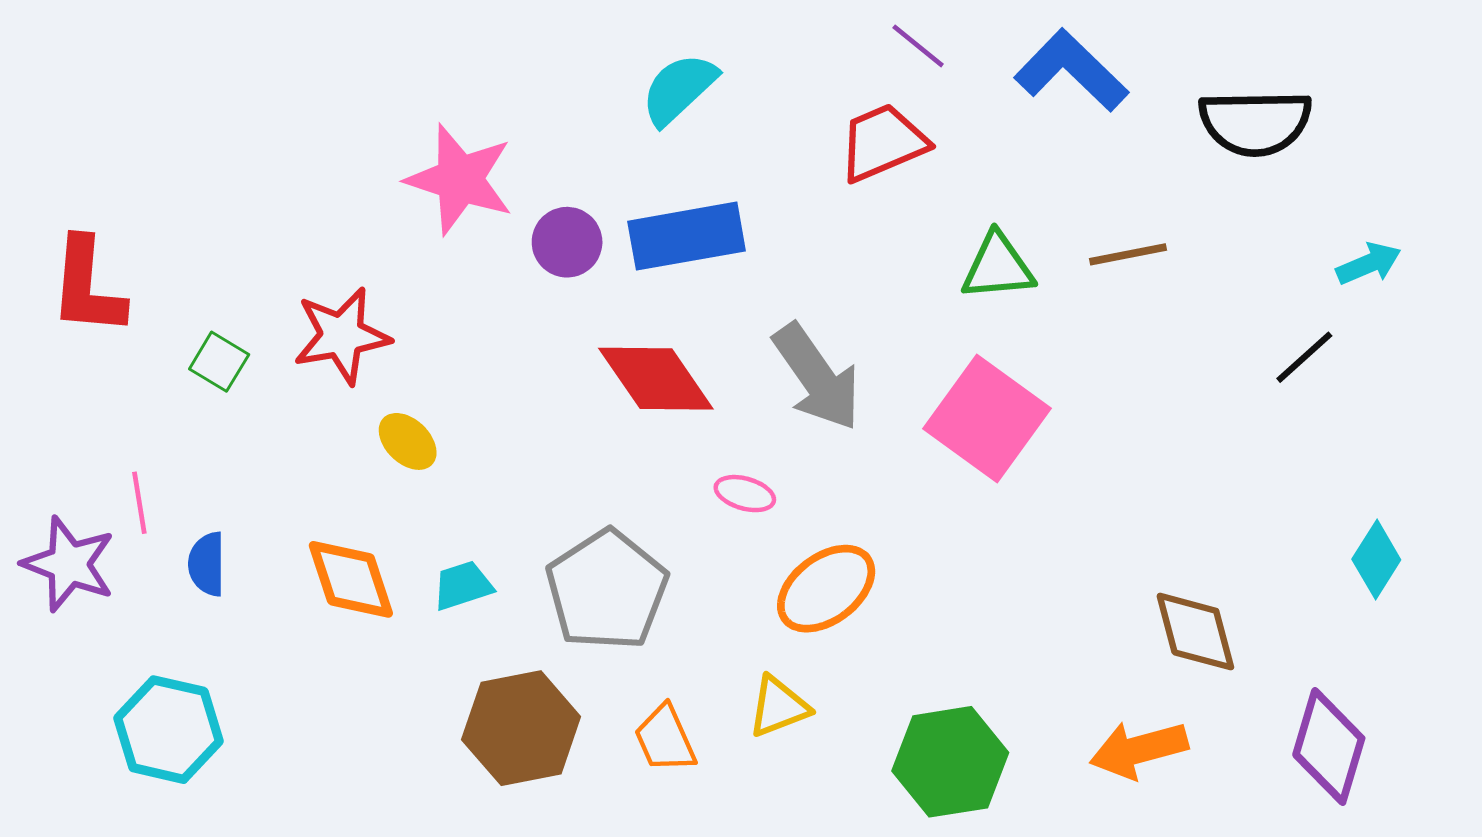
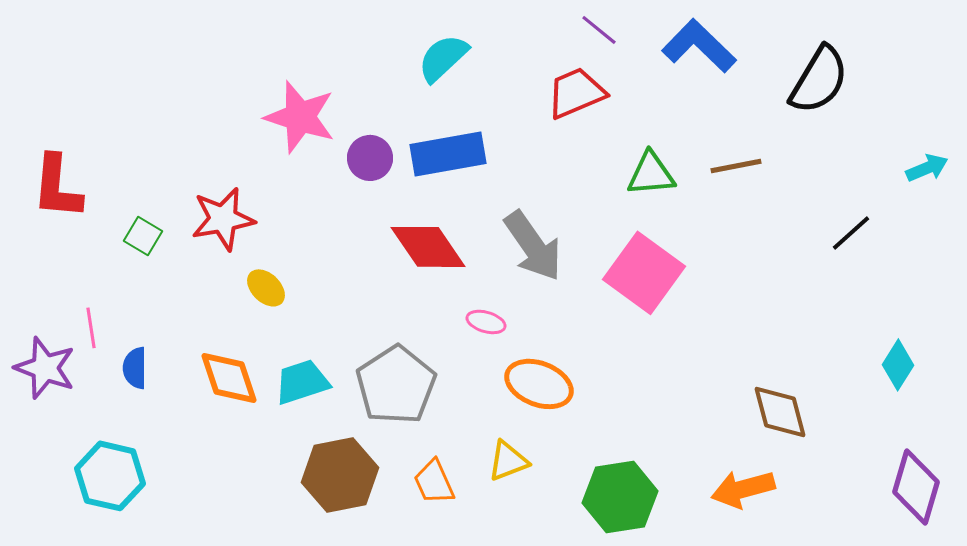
black semicircle: (1255, 123) -> (819, 80), turned -58
cyan arrow: (1369, 264) -> (927, 168), moved
cyan trapezoid: (463, 586) -> (302, 382), size x1.4
orange ellipse: (826, 589) -> (539, 384), turned 58
purple diamond: (1329, 746) -> (916, 487), moved

